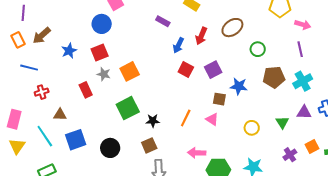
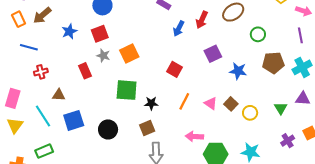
red square: (186, 70) -> (174, 69), moved
brown square: (219, 99) -> (231, 104), moved, turned 32
green square: (128, 108) -> (127, 90), turned 30

